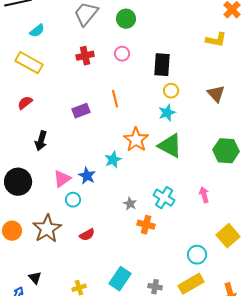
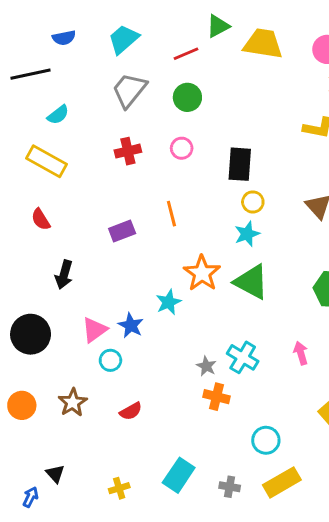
red semicircle: (25, 103) -> (41, 219), turned -84
gray star: (130, 204) -> (206, 366), moved
brown star: (47, 229) -> (73, 402), size x0.7
cyan circle: (197, 255) -> (266, 440), moved

